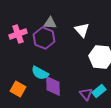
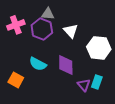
white triangle: (82, 30) -> (71, 31), moved
purple diamond: (53, 86) -> (66, 65), moved
cyan rectangle: (99, 91) -> (97, 82), turned -32

